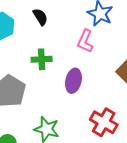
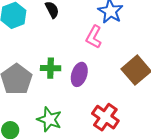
green cross: (42, 59) -> (51, 68), moved

